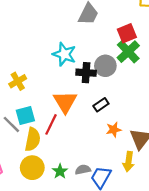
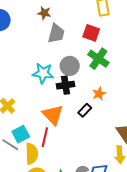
red square: (127, 33) -> (91, 33), moved, turned -36
gray circle: (105, 66) -> (70, 66), moved
orange star: (114, 130) -> (99, 94), moved

